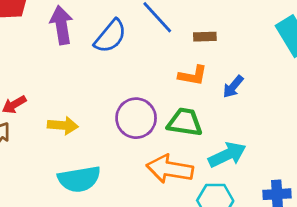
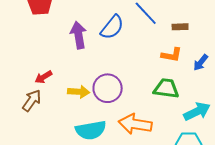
purple arrow: (61, 25) -> (78, 35), moved
purple circle: (136, 118) -> (108, 88), moved
orange arrow: (170, 169) -> (135, 124), moved

